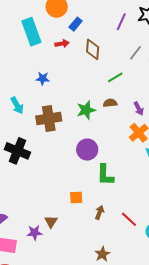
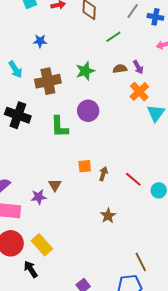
brown semicircle: (110, 103) -> (120, 69), moved
green L-shape: (105, 175) -> (59, 127), moved
orange square: (76, 198) -> (85, 166), moved

